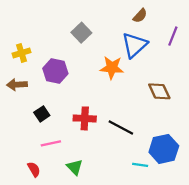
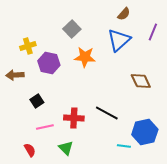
yellow cross: (21, 53) -> (28, 46), moved
orange star: (112, 68) -> (85, 57), moved
red cross: (85, 118) -> (74, 118), moved

